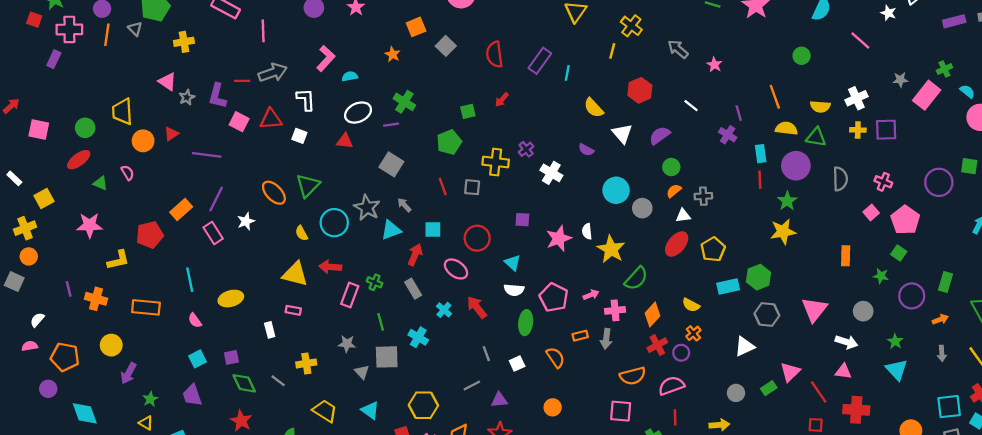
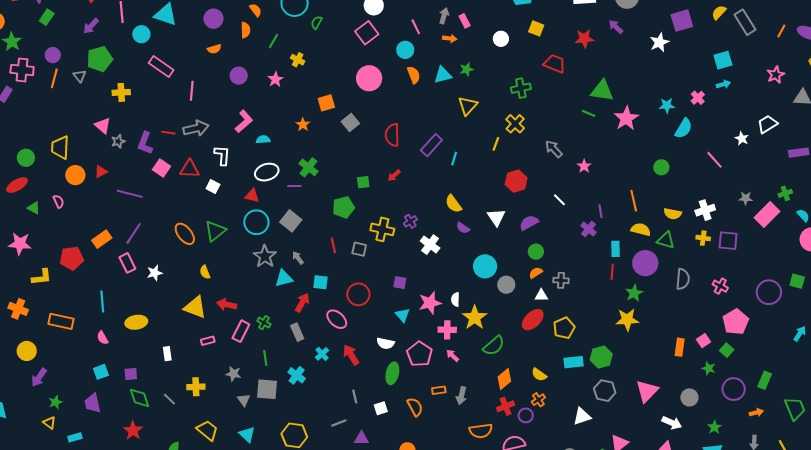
yellow semicircle: (594, 108) -> (453, 204), moved
pink square: (871, 213) -> (703, 341), moved
white star: (246, 221) -> (155, 273), moved
cyan circle: (334, 223) -> (256, 222), moved
cyan triangle: (513, 263) -> (403, 315), moved
pink arrow: (591, 295) -> (453, 355), turned -120
pink rectangle: (293, 310) -> (208, 341), moved, turned -32
pink cross: (615, 310) -> (447, 330), moved

